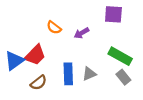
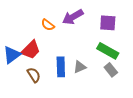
purple square: (113, 14) -> (108, 23), moved
purple arrow: (82, 33) -> (73, 17), moved, size x1.5
brown semicircle: (39, 83) -> (34, 75), turned -84

